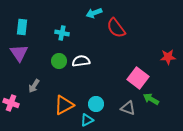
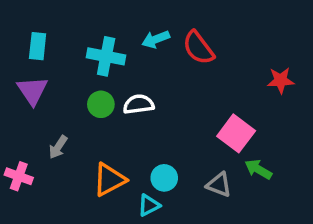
cyan arrow: (94, 13) -> (156, 39), moved
cyan cross: (62, 33) -> (106, 56), size x1.5
red star: (168, 57) -> (281, 80), moved

